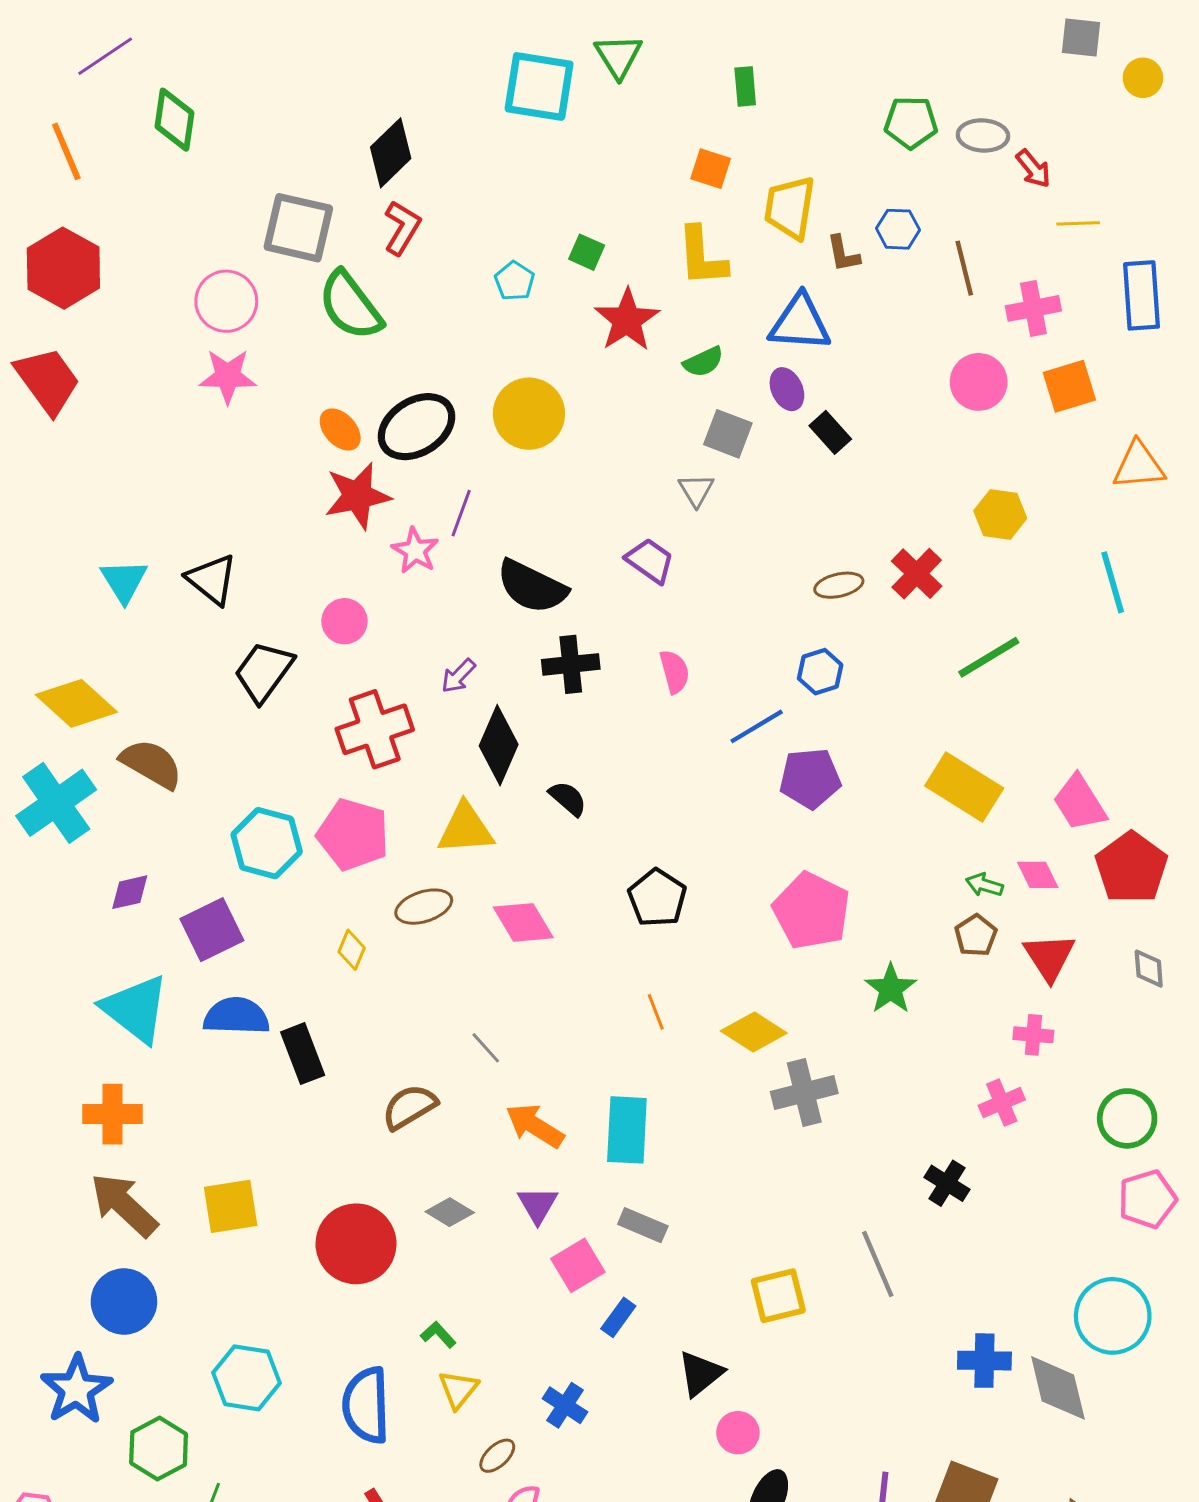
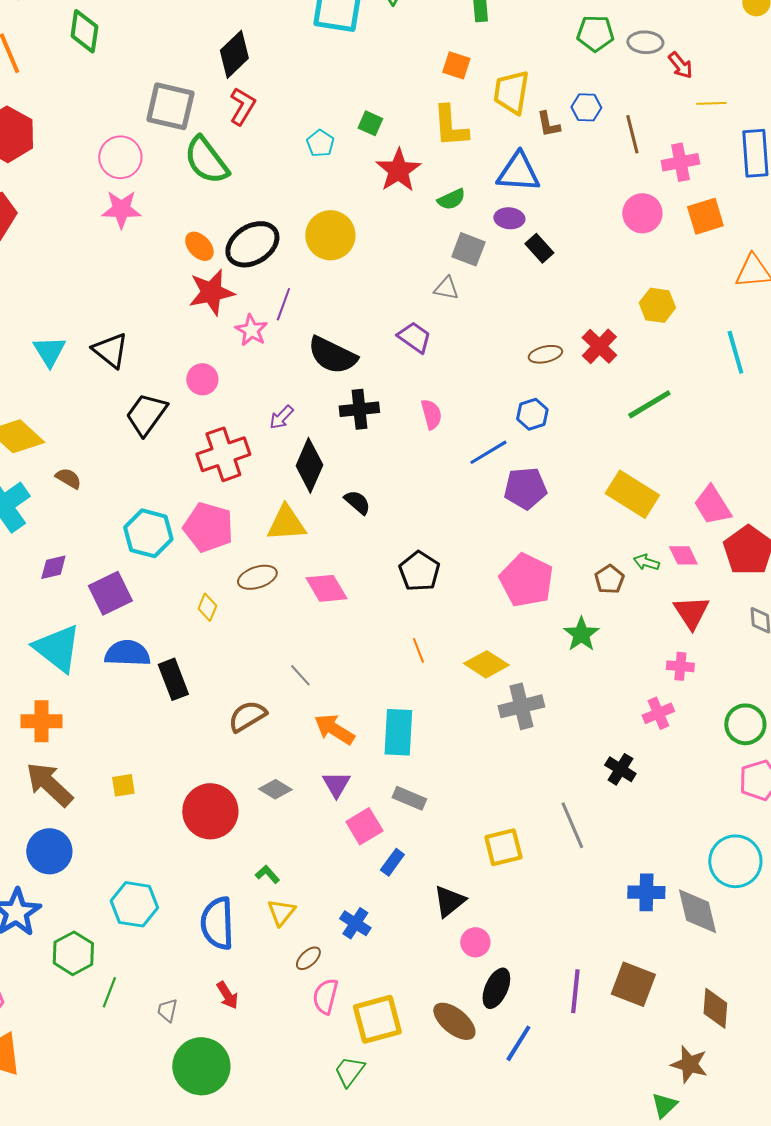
purple ellipse: (787, 389) -> (509, 218), turned -60
gray triangle: (696, 490) -> (446, 288), turned -48
brown semicircle: (151, 764) -> (68, 478), size x0.6
brown pentagon: (976, 935) -> (609, 579), moved
yellow square: (231, 1206) -> (123, 785), size x0.6

